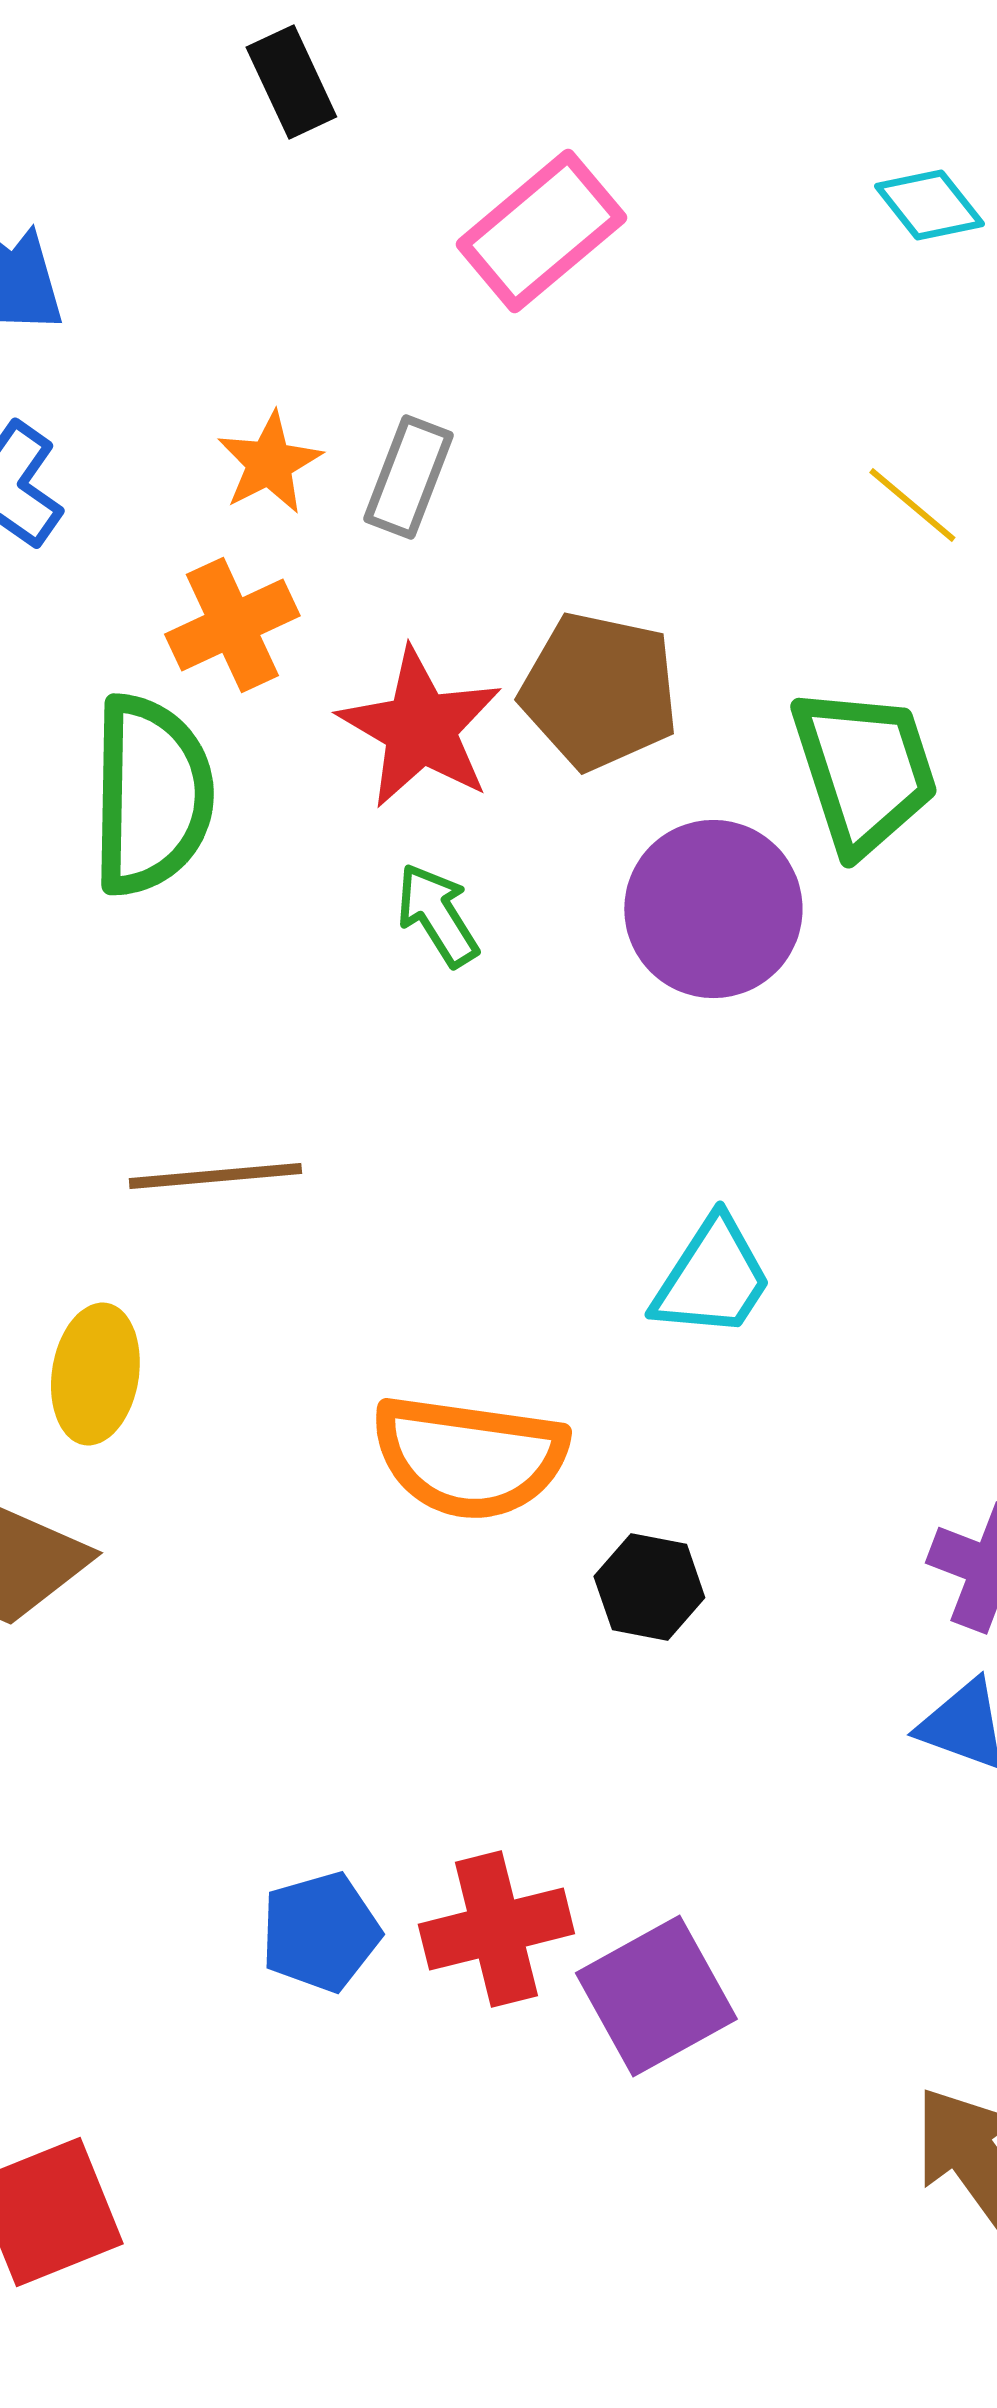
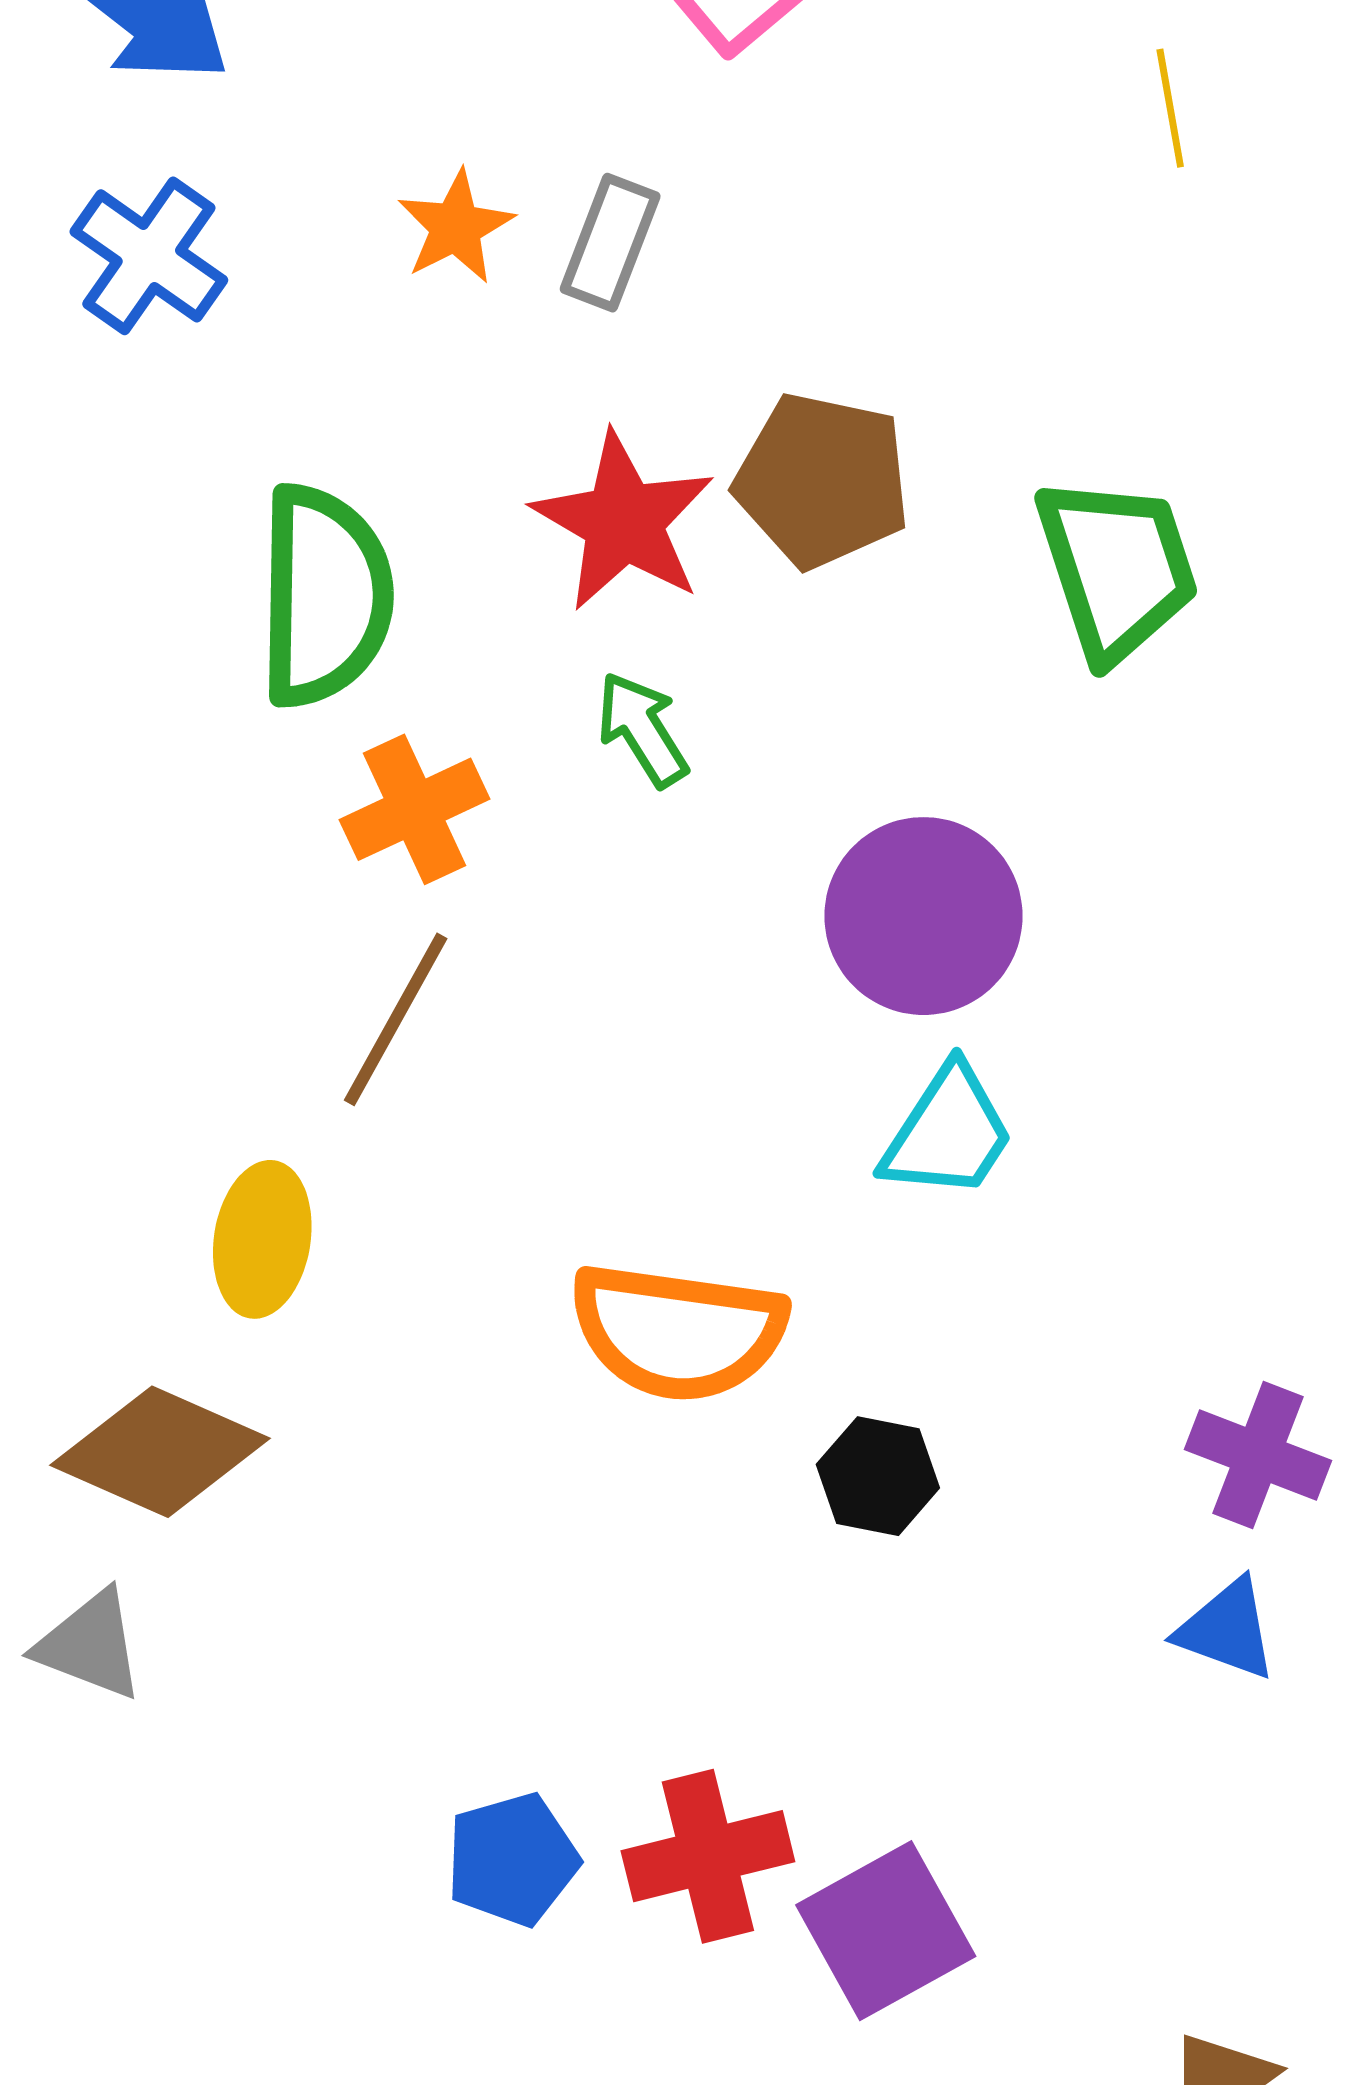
yellow line: (912, 505) -> (1170, 108), moved, turned 40
orange cross: (232, 625) -> (415, 809), moved
purple circle: (713, 909) -> (923, 916), moved
brown line: (215, 1176) -> (396, 1019), turned -56

